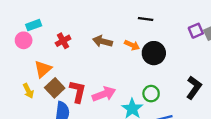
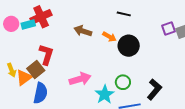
cyan rectangle: (34, 25) -> (28, 25), moved
red cross: (63, 41) -> (41, 17), moved, size x1.5
orange triangle: (43, 69) -> (24, 77), moved
black L-shape: (194, 88) -> (154, 89), moved
red L-shape: (78, 91) -> (46, 54), moved

